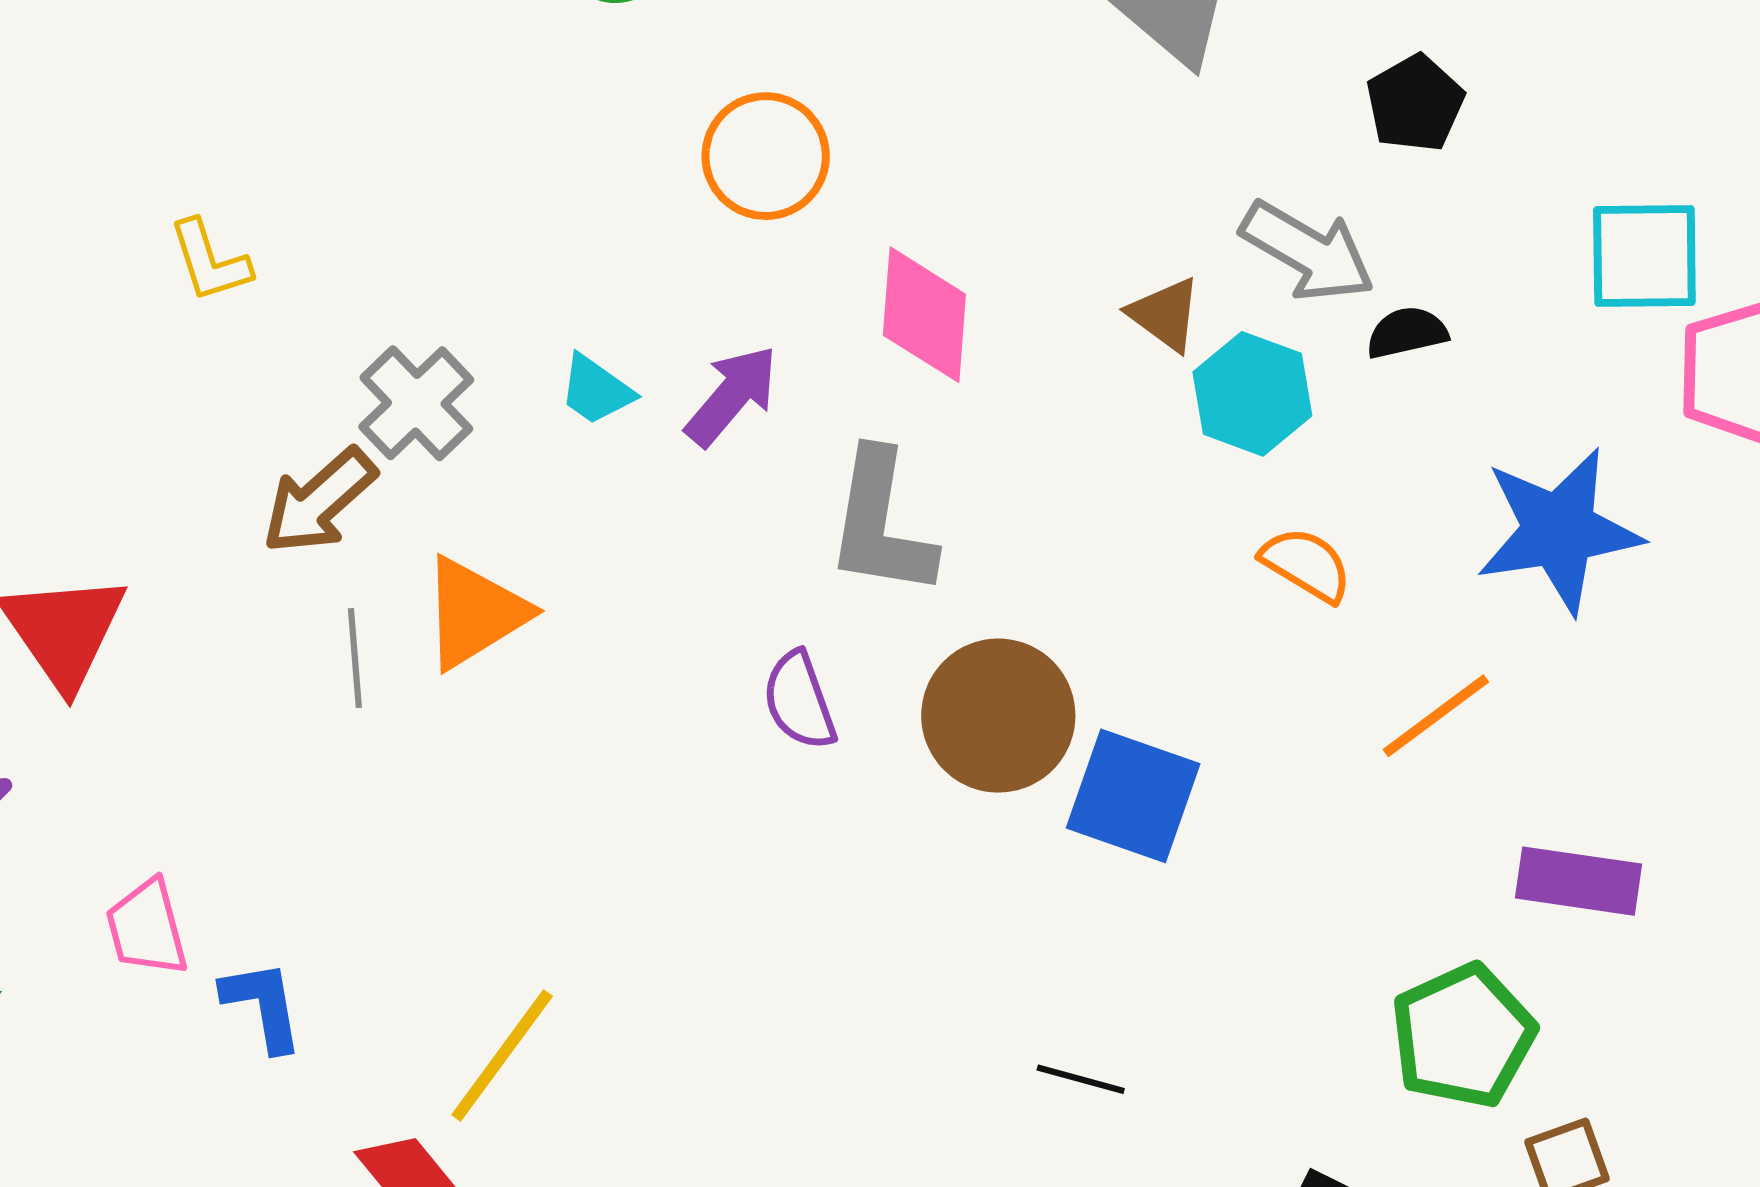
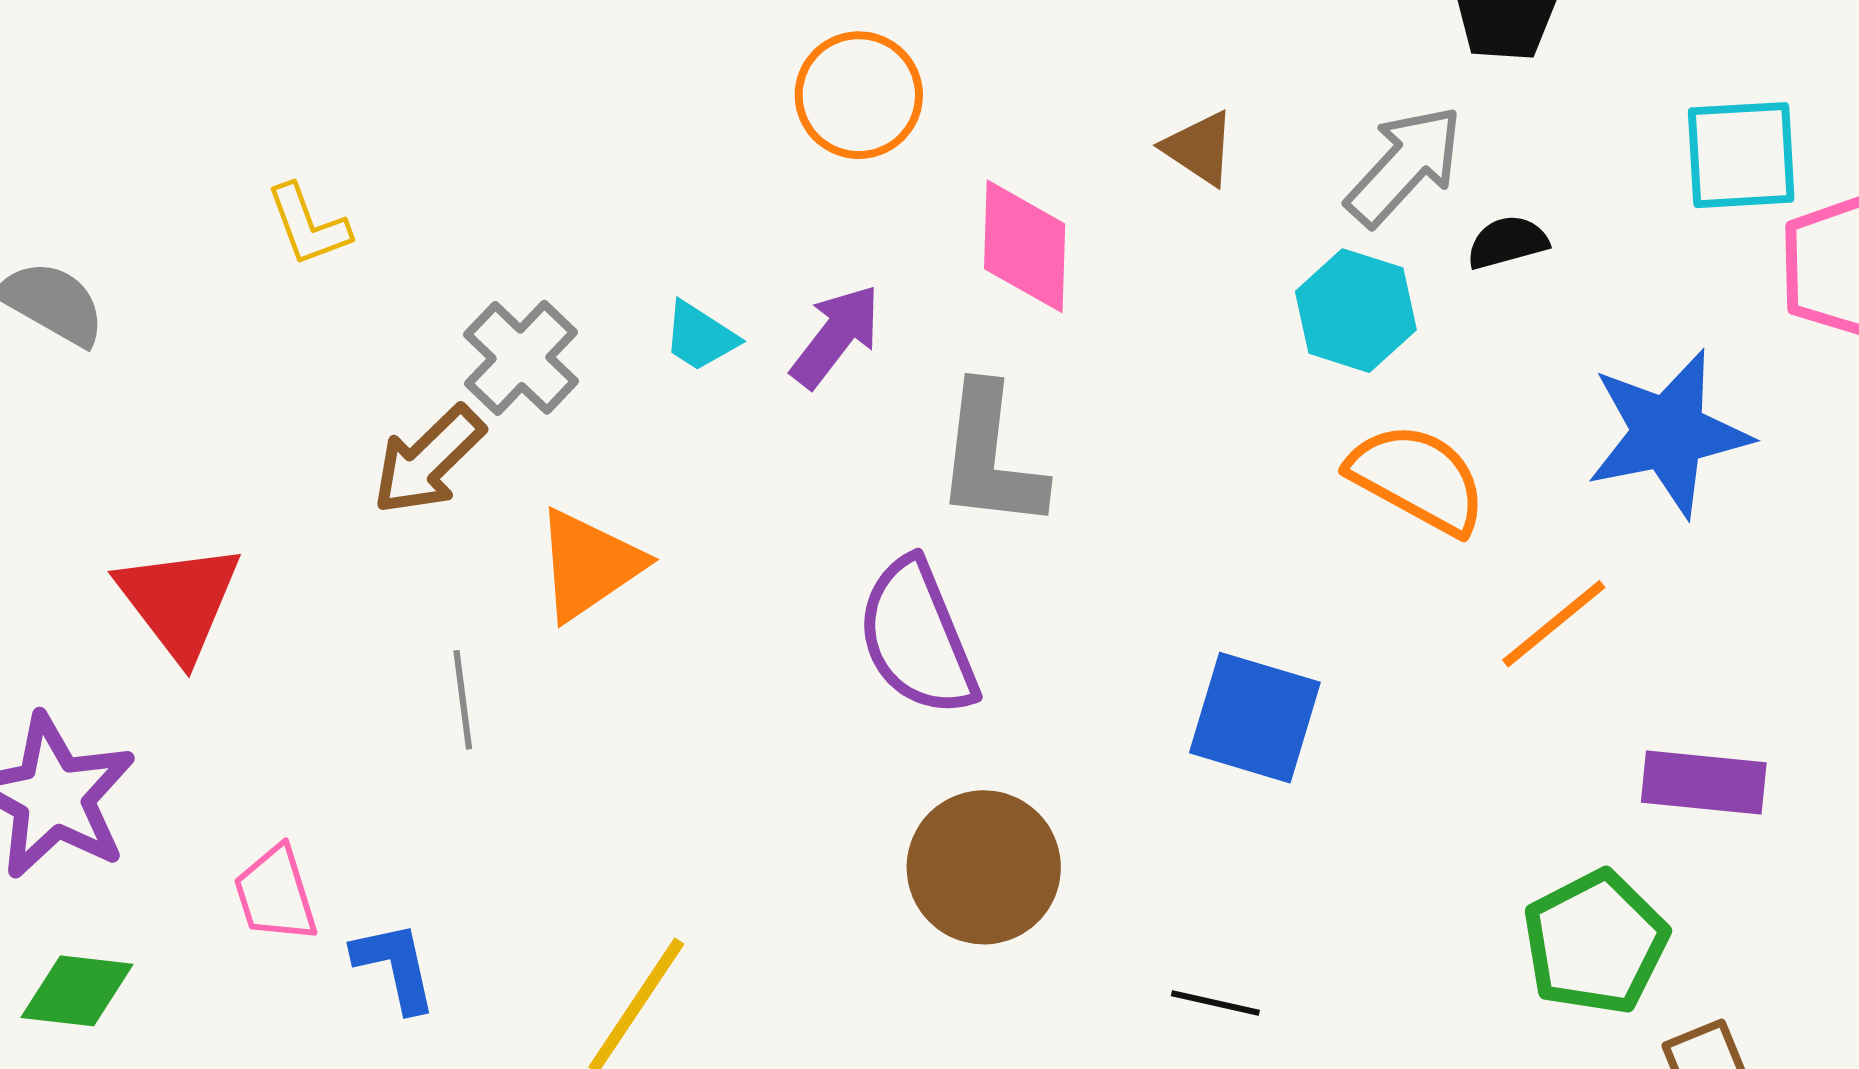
gray arrow: (1308, 251) -> (1404, 166), turned -75
brown triangle: (1165, 314) -> (1199, 148), moved
orange semicircle: (1306, 564) -> (1417, 479), size x1.5
gray line: (355, 658) -> (463, 700), moved
purple semicircle: (799, 701) -> (917, 638), size x1.6
brown circle: (998, 716) -> (984, 867), moved

